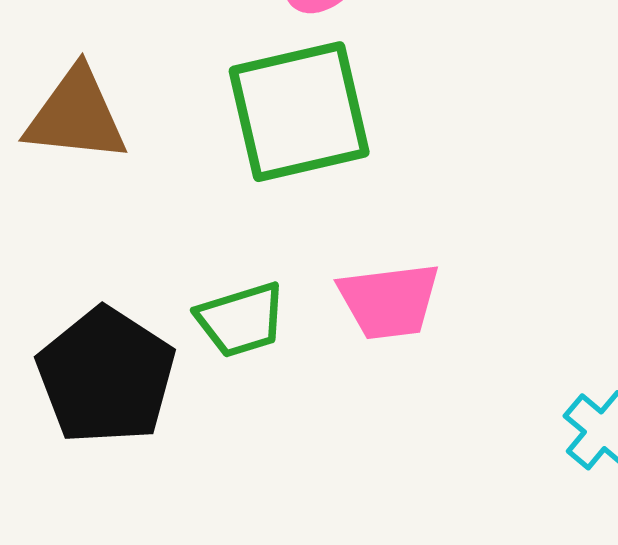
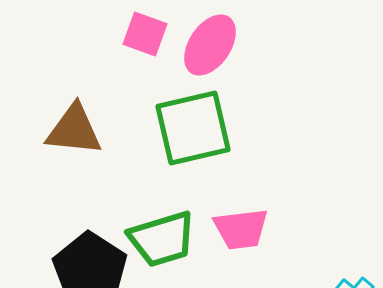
green trapezoid: (241, 320) -> (162, 239), size x1.4

